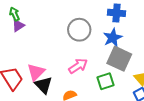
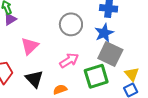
pink triangle: (36, 72) -> (30, 46), moved
green square: (105, 81) -> (96, 76), size x1.4

